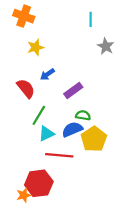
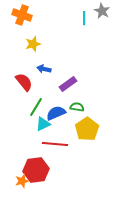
gray star: (106, 46) -> (102, 11), moved
blue arrow: (47, 74) -> (44, 69), turned 48
blue semicircle: (72, 129) -> (56, 113), moved

